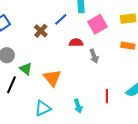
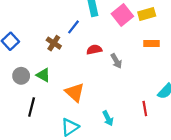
pink square: (98, 24) -> (122, 15), moved
green triangle: (26, 69) -> (43, 75), moved
red line: (107, 96) -> (145, 108), moved

